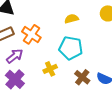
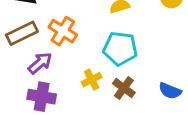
brown cross: (82, 77) -> (124, 88), moved
purple cross: (15, 79) -> (42, 97), turned -30

